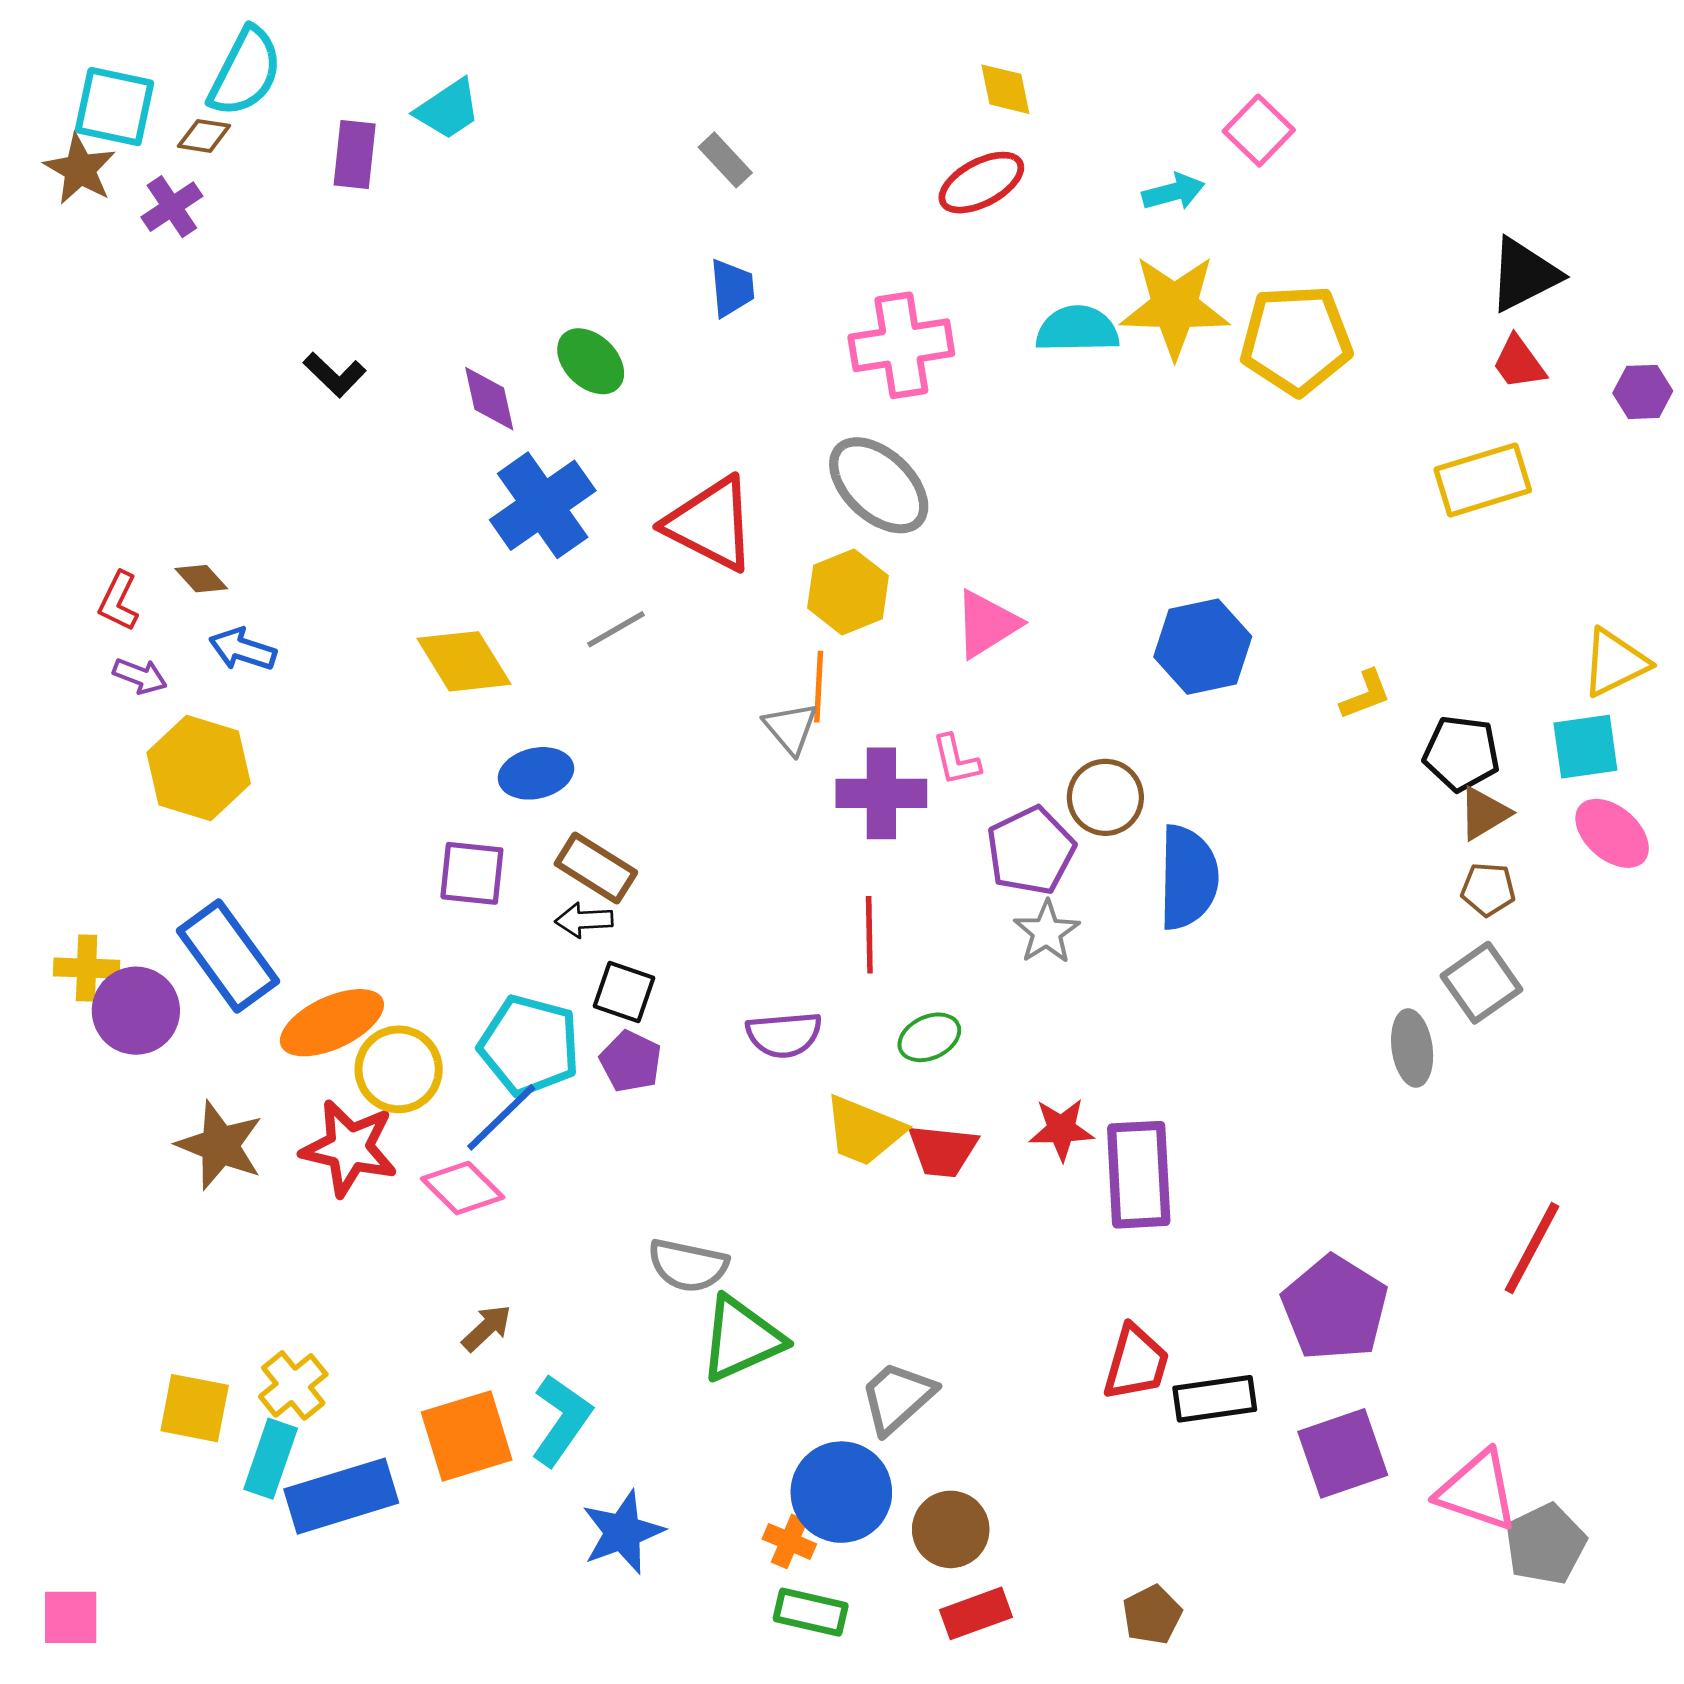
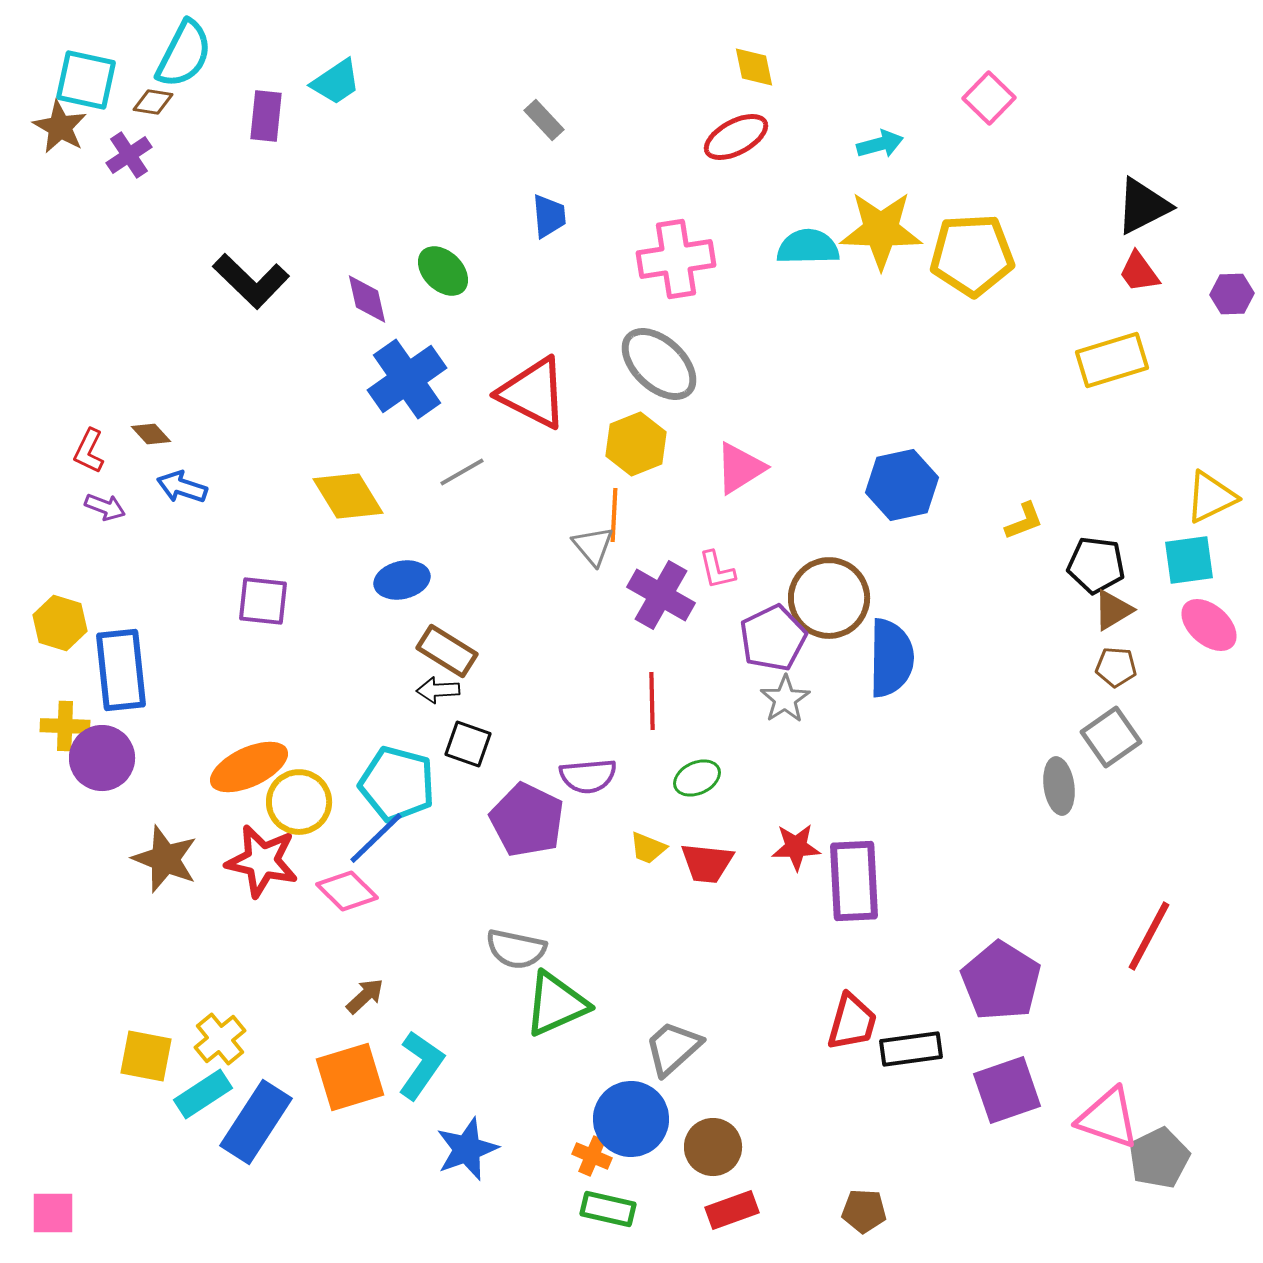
pink square: (1259, 131) -> (989, 98), moved
black L-shape: (335, 375) -> (251, 281), size x1.6
yellow hexagon: (199, 768) -> (60, 623), moved, size x0.7
purple cross: (881, 793) -> (661, 595), turned 30
brown circle: (1105, 797) -> (829, 598), size x1.4
purple square: (472, 873) -> (263, 601), moved
blue rectangle: (228, 956) -> (121, 670), moved, turned 30
purple pentagon: (631, 1061) -> (527, 820), moved, size x1.6
yellow trapezoid: (864, 1131) -> (648, 848), size x0.6
cyan rectangle: (271, 1459) -> (203, 1094), turned 38
blue rectangle: (341, 1496) -> (256, 1122), turned -40
brown pentagon: (1152, 1615) -> (864, 1211), turned 30

